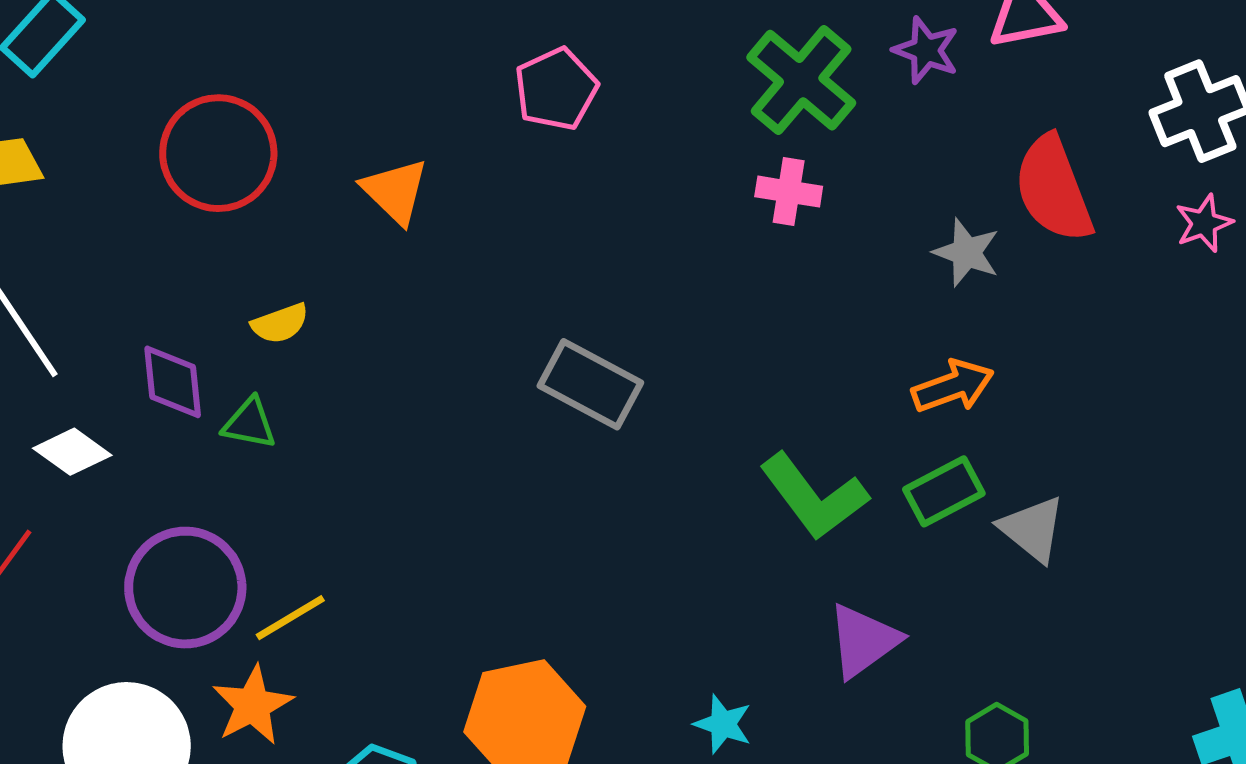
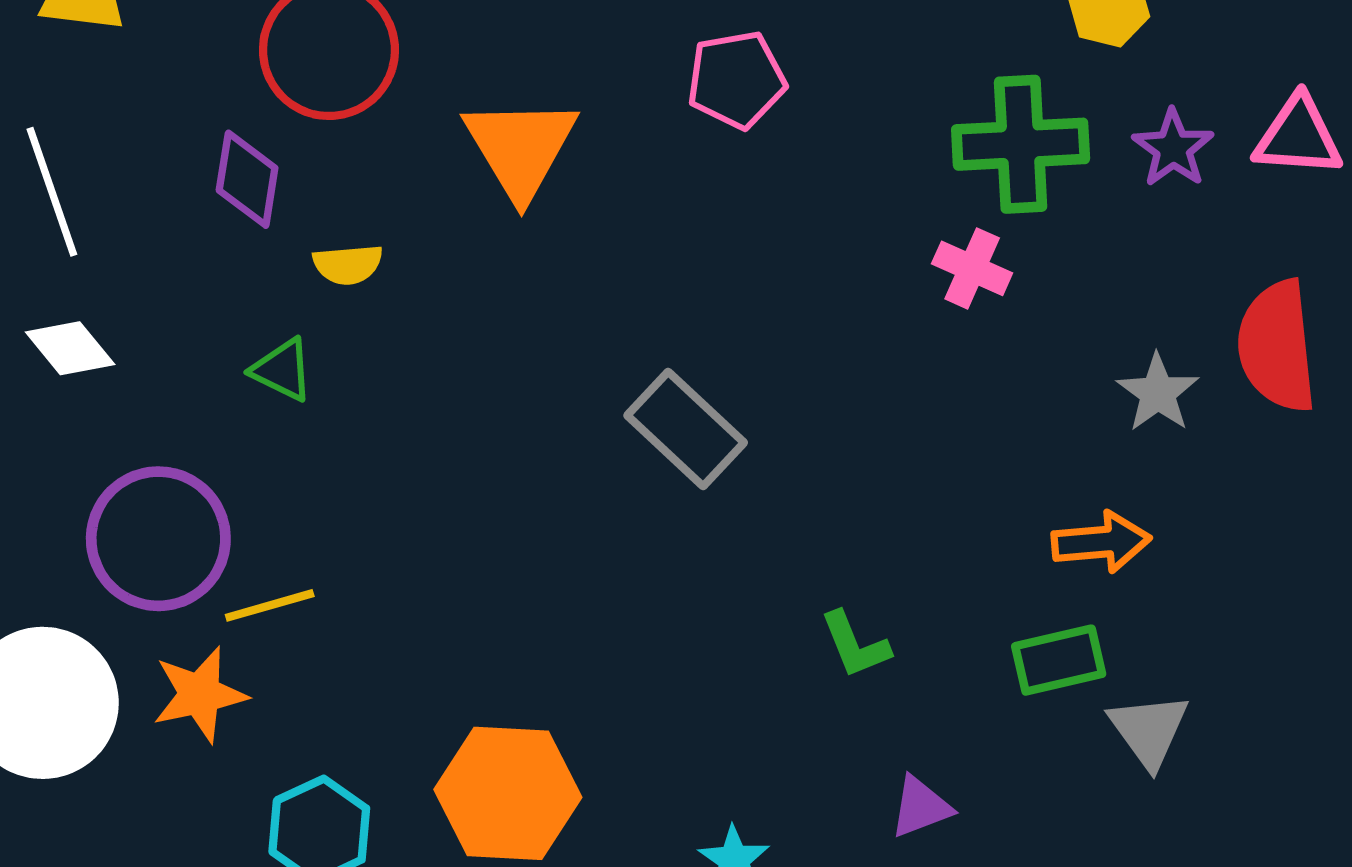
green cross: (801, 80) -> (1021, 144), turned 32
orange triangle: (395, 191) -> (520, 148), size x1.4
purple diamond: (173, 382) -> (247, 179), moved
green L-shape: (814, 497) -> (855, 645), moved, size x0.6
purple triangle: (863, 641) -> (921, 807), size x0.7

